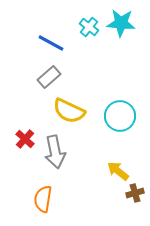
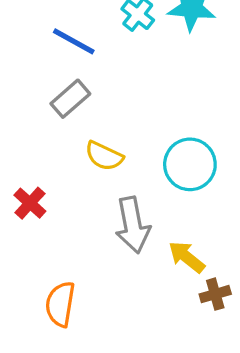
yellow semicircle: (69, 111) -> (104, 156), size x0.7
gray arrow: (55, 152) -> (133, 225), moved

